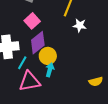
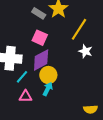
pink square: (32, 21) -> (40, 38), turned -35
pink triangle: (30, 81) -> (26, 96), size x0.6

